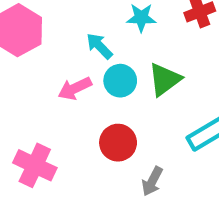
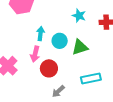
cyan arrow: (99, 46) -> (41, 34), moved, turned 32
pink arrow: (75, 88) -> (35, 54), moved, turned -70

